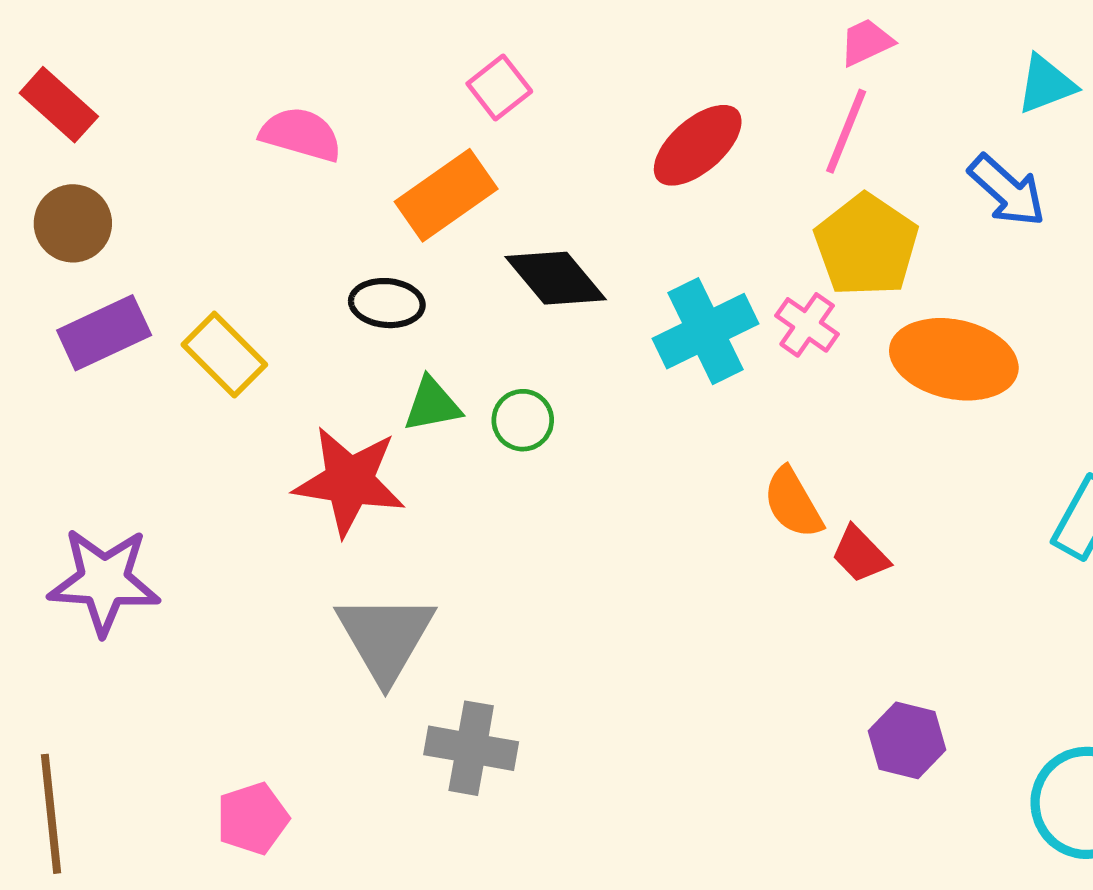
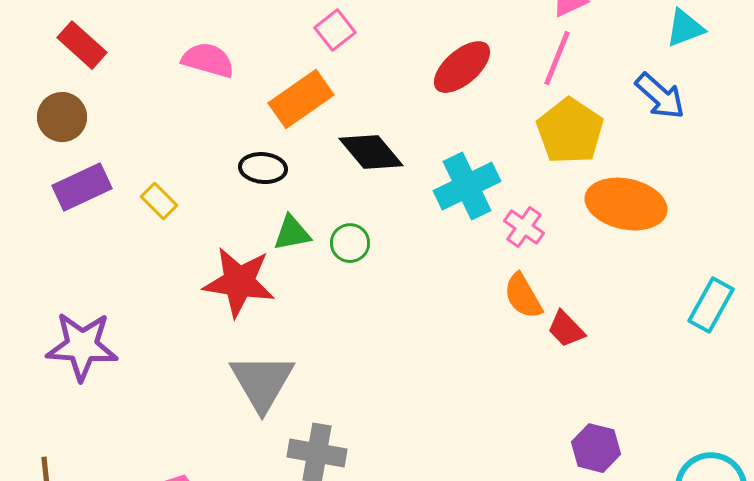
red rectangle: (59, 105) -> (82, 45), moved
pink cross: (807, 325) -> (524, 227), moved
yellow rectangle: (224, 355) -> (159, 201), size x0.7

